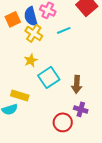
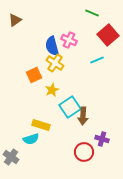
orange square: (13, 19) -> (34, 75), moved
cyan line: (64, 30) -> (97, 60), moved
brown arrow: (77, 84) -> (83, 116), moved

